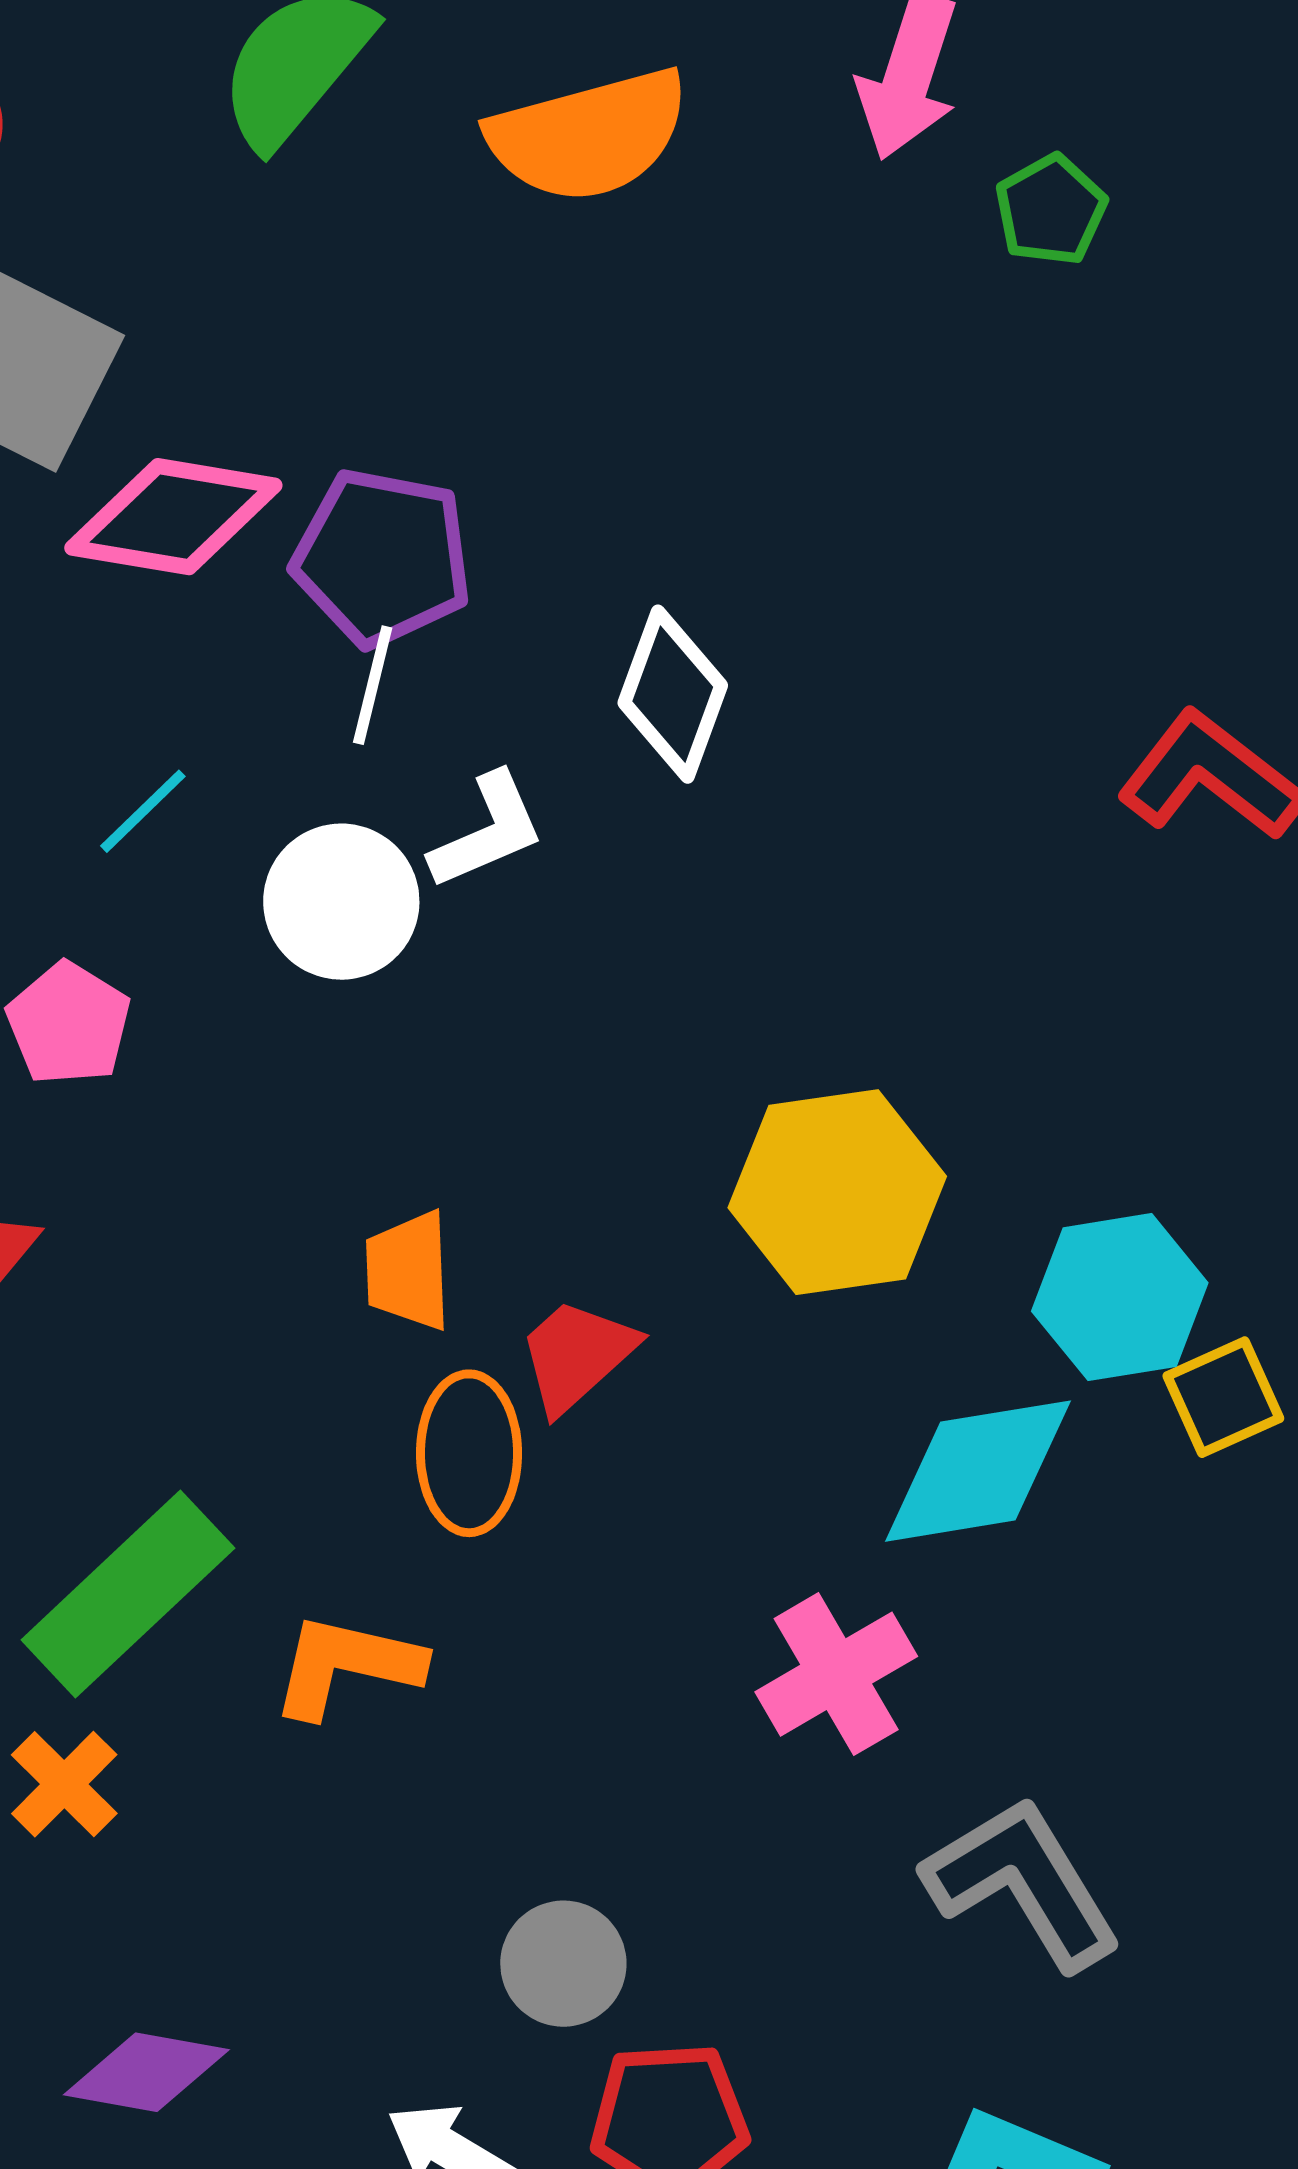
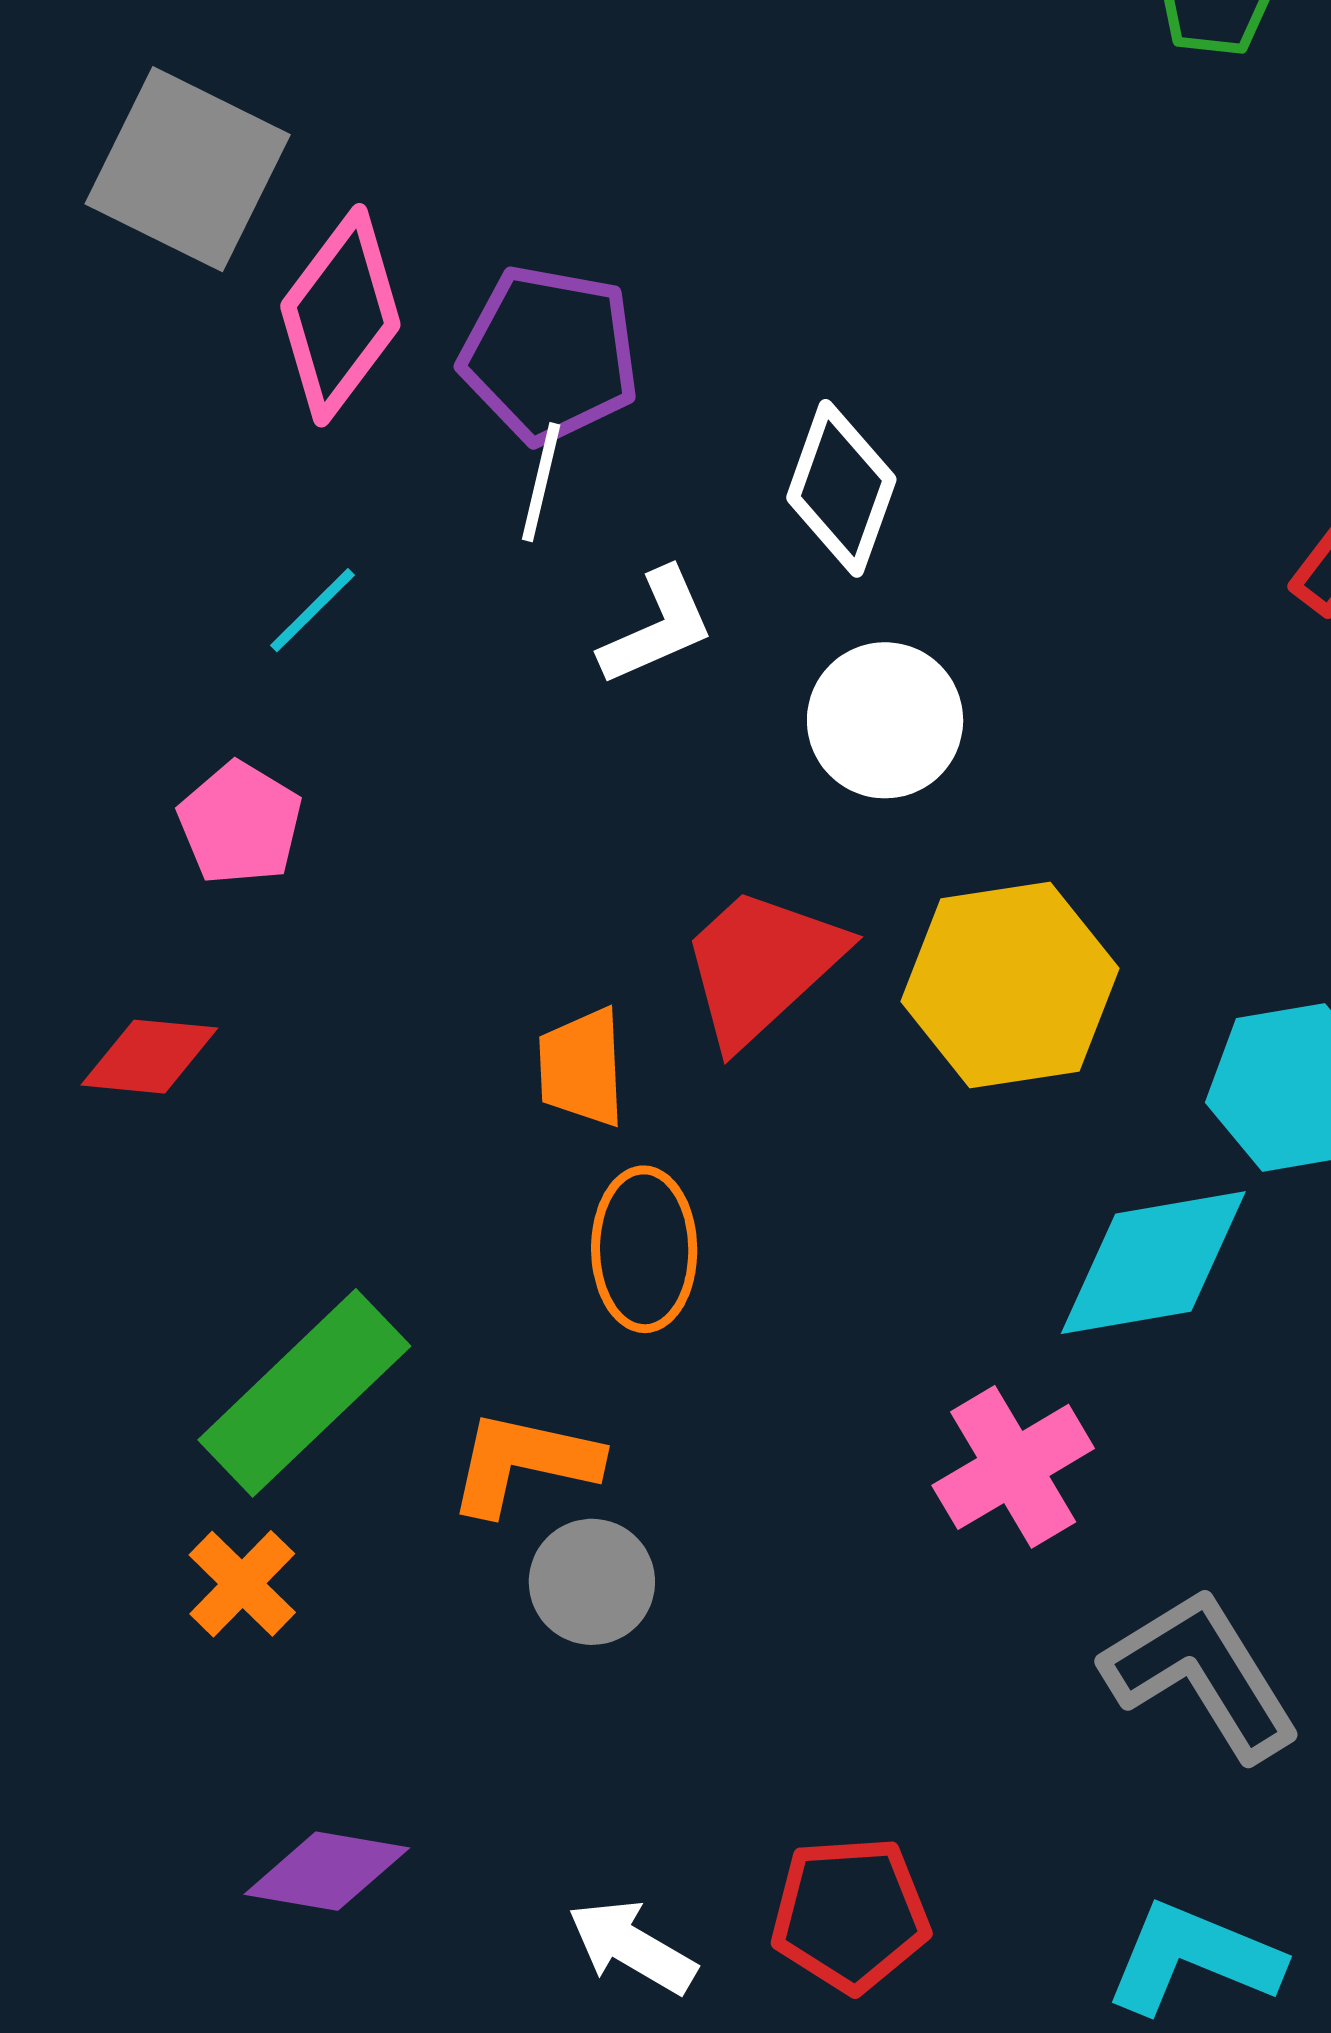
pink diamond: (173, 517) -> (340, 315), turned -62
white circle: (341, 902) -> (885, 720), moved
red trapezoid: (577, 1355) -> (762, 966), moved, size x1.4
gray circle: (563, 1964) -> (592, 1582), moved

